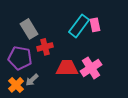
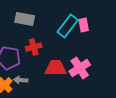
gray rectangle: (29, 29) -> (25, 19), moved, turned -48
gray arrow: (32, 80) -> (21, 80), turned 48

